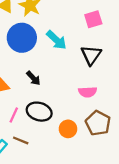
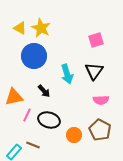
cyan arrow: (56, 40) -> (67, 74), moved, turned 30
pink semicircle: (88, 92) -> (101, 100), moved
pink line: (14, 115) -> (27, 115), moved

